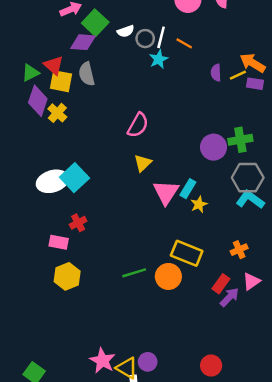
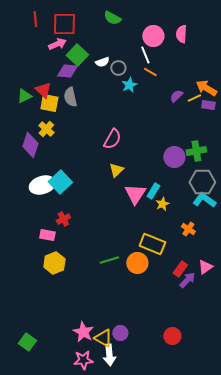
white line: (161, 37) -> (145, 55), moved, turned -36
purple semicircle: (216, 73) -> (176, 96), turned 48
purple diamond: (38, 101) -> (30, 145), moved
orange cross: (239, 250) -> (188, 229), moved, turned -32

